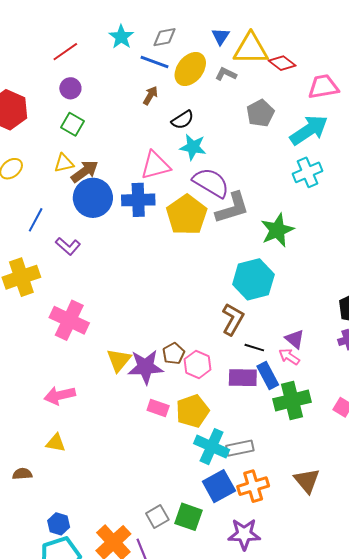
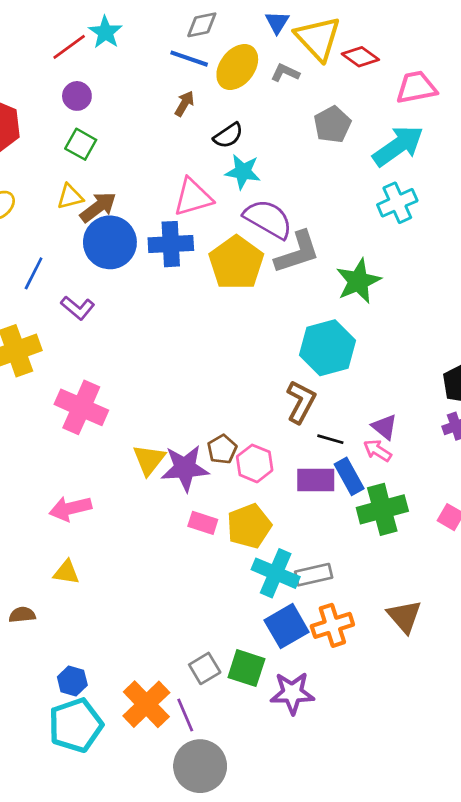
cyan star: (121, 37) -> (105, 32), moved
yellow triangle: (251, 49) -> (318, 38), turned 48
purple star: (244, 534) -> (292, 693), moved

